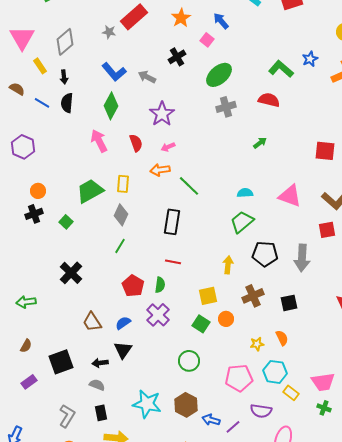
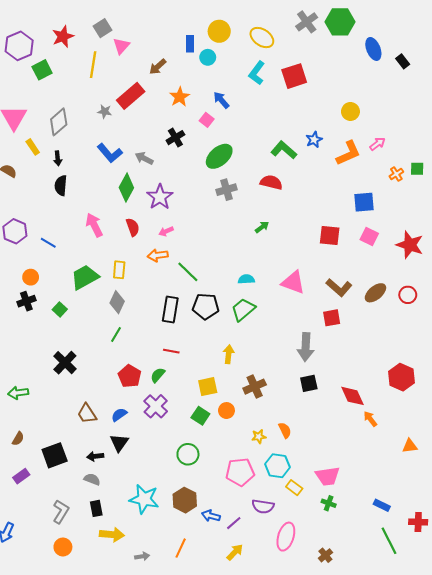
blue line: (42, 103) -> (48, 243), moved
green diamond: (111, 106) -> (126, 188), moved
black pentagon: (265, 254) -> (206, 306), moved
green semicircle: (160, 285) -> (158, 375), turned -147
black square: (289, 303) -> (309, 383), moved

